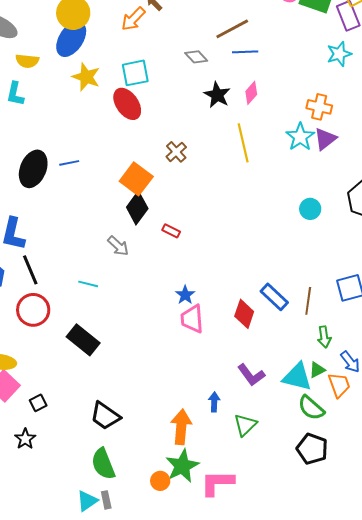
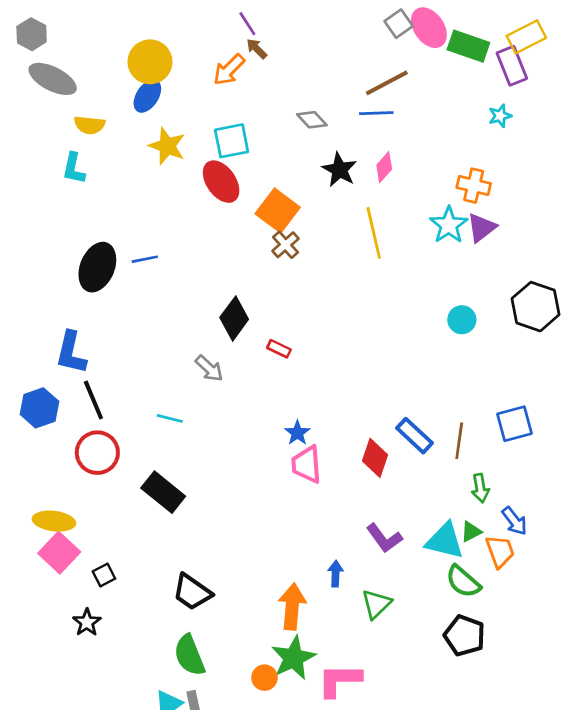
brown line: (232, 29) -> (387, 83), moved
blue ellipse: (71, 39) -> (147, 96), size x0.7
cyan star: (339, 54) -> (500, 116), size x0.7
orange square: (136, 179) -> (278, 211), moved

